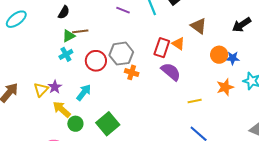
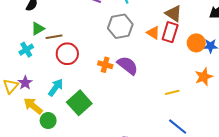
brown line: (80, 31) -> (54, 37), moved
red rectangle: (162, 48) -> (170, 32), moved
cyan cross: (66, 54) -> (26, 50), moved
gray hexagon: (121, 54) -> (120, 26), moved
purple semicircle: (171, 72) -> (128, 65), moved
green square: (108, 124) -> (79, 103), moved

